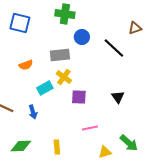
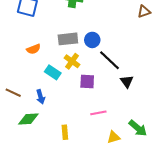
blue circle: (82, 37) -> (92, 40), moved
black line: (114, 48) -> (109, 60), moved
cyan rectangle: (45, 88) -> (53, 72), turned 63
green diamond: (21, 146) -> (28, 119), moved

